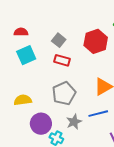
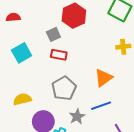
red semicircle: (21, 32) -> (13, 17), moved
gray square: (59, 40) -> (53, 34), turned 32
red hexagon: (96, 41) -> (74, 16), moved

